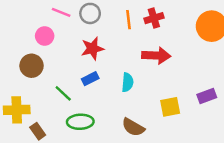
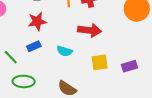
cyan semicircle: (128, 82) -> (65, 51), turned 98
yellow square: (170, 107) -> (100, 62), moved

